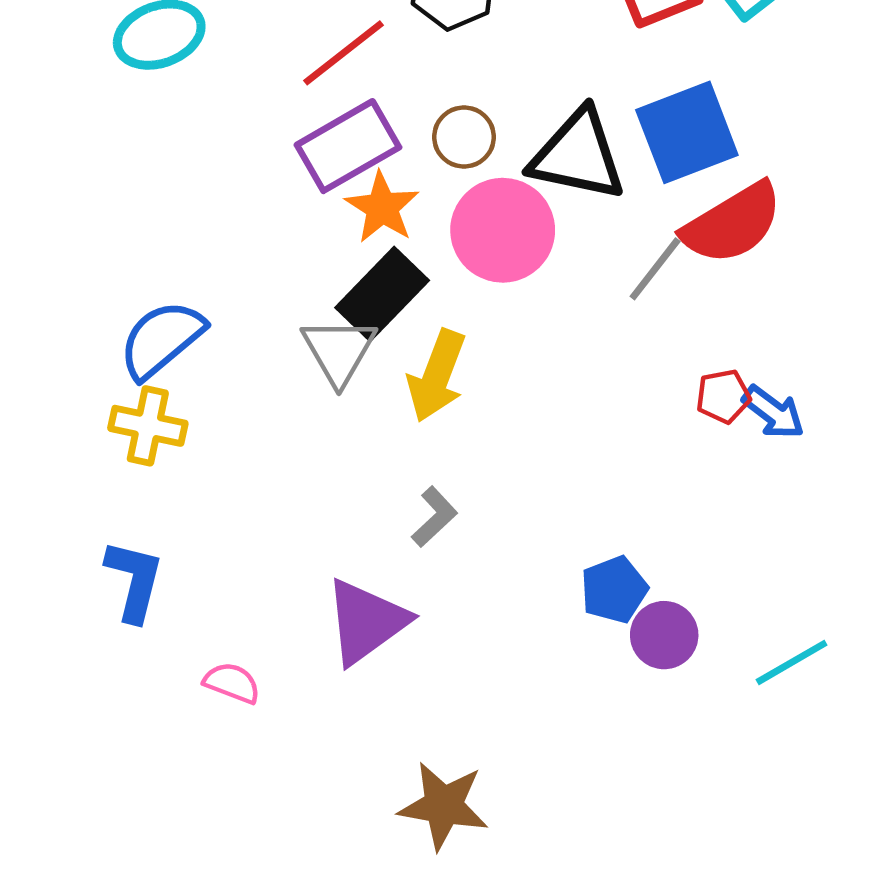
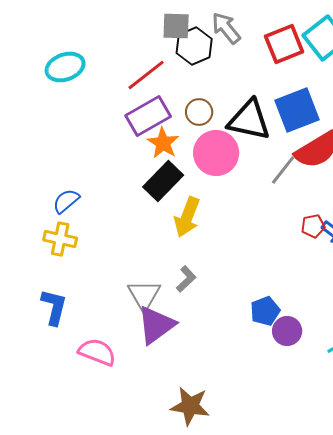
blue semicircle: (161, 339) -> (66, 201), size x0.7
gray triangle: (339, 351) -> (144, 295), moved
pink semicircle: (232, 683) -> (97, 352), size x1.5

